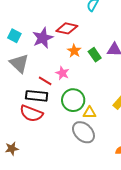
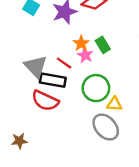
orange star: (74, 51) -> (81, 43), moved
green rectangle: (95, 55) -> (103, 45), moved
gray triangle: (19, 63) -> (36, 66), moved

